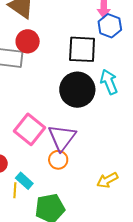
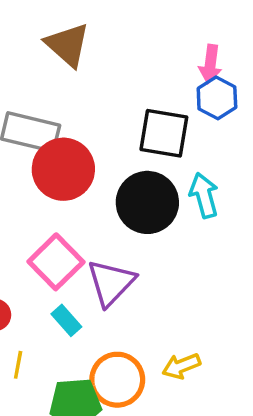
red circle: (28, 41) -> (63, 169), moved, size x1.5
orange circle: (58, 160) -> (117, 380), moved, size x1.6
cyan rectangle: (24, 181) -> (66, 320), moved

